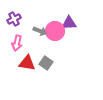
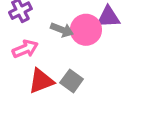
pink arrow: (17, 43) -> (25, 49), turned -126
red triangle: (27, 63) -> (41, 81), turned -30

